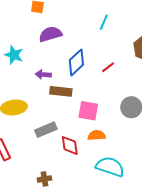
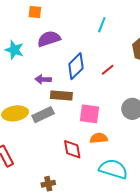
cyan star: (14, 55) -> (14, 50), moved
gray rectangle: (46, 130) -> (43, 115), moved

